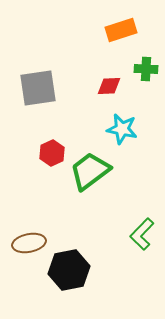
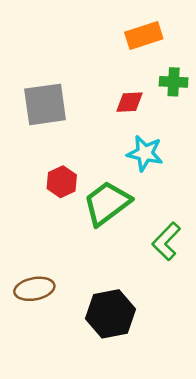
green L-shape: (142, 234) -> (166, 241), moved
black hexagon: (69, 270) -> (110, 314), moved

